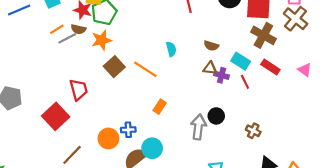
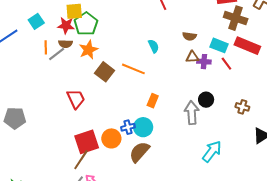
orange line: (57, 29) -> (46, 47), turned -48
red rectangle: (270, 67) -> (247, 46), size x1.4
red square: (56, 116) -> (87, 142), moved, turned 35
cyan circle: (152, 148) -> (143, 127), moved

